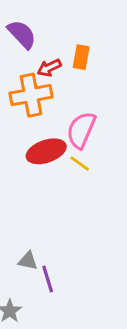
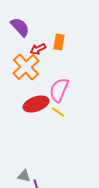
orange cross: (31, 95) -> (26, 67), turned -32

